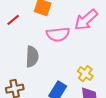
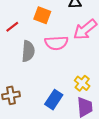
gray semicircle: (32, 57) -> (28, 51), moved

